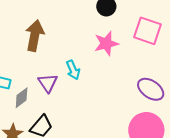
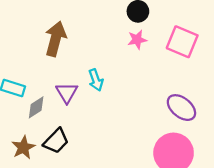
pink star: (106, 43) -> (137, 40), moved, size x0.7

